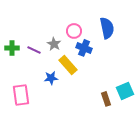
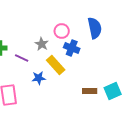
purple line: (34, 50) -> (22, 58), moved
brown rectangle: (106, 99) -> (90, 91), moved, turned -72

